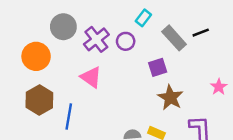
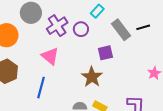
brown star: (170, 97) -> (92, 77), moved
blue line: (69, 116) -> (41, 88), moved

